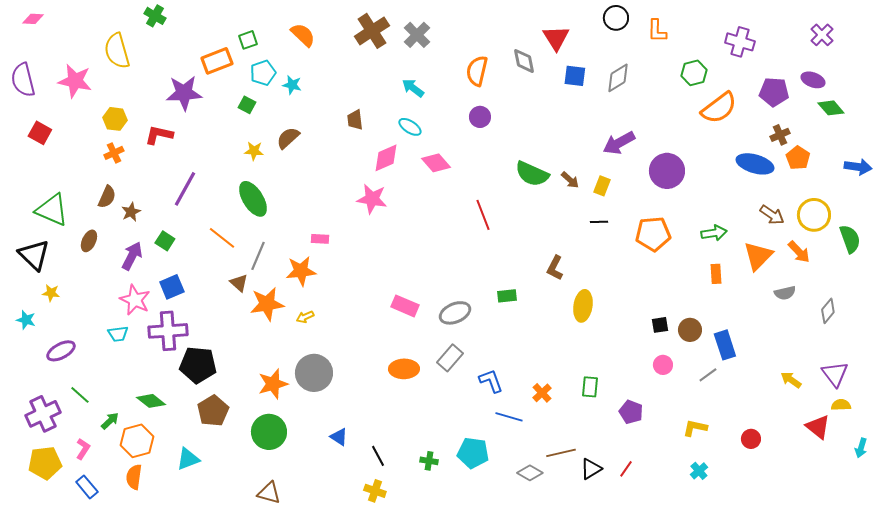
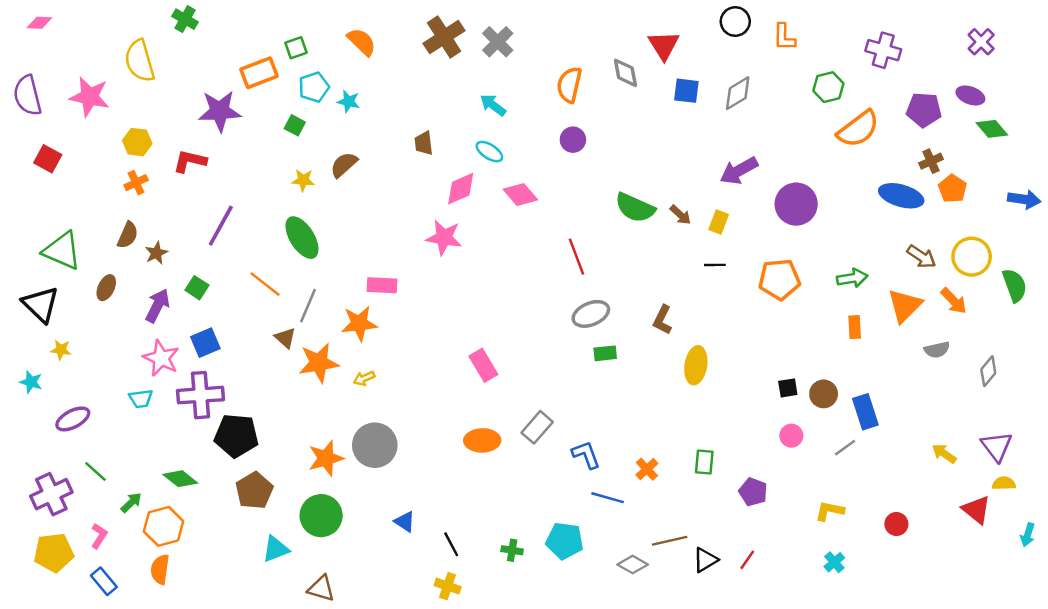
pink rectangle: (320, 239) -> (382, 285), size x1.4
pink rectangle: (405, 306) -> (483, 365), turned 36
gray ellipse: (455, 313) -> (591, 314), moved
cyan triangle: (188, 459) -> (276, 549), moved

